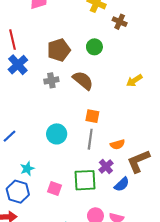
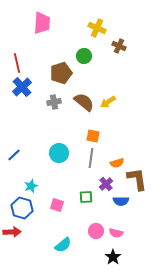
green circle: (94, 47) -> (84, 56), moved
yellow arrow: (134, 80) -> (108, 102), moved
brown L-shape: (138, 161) -> (137, 179), turned 105
green square: (85, 180) -> (86, 197), size x0.6
blue semicircle: (122, 184) -> (121, 201), turned 42

